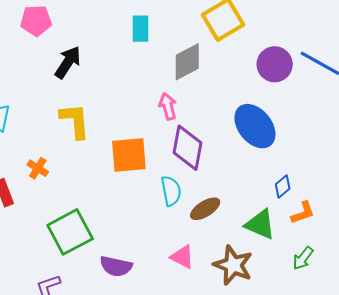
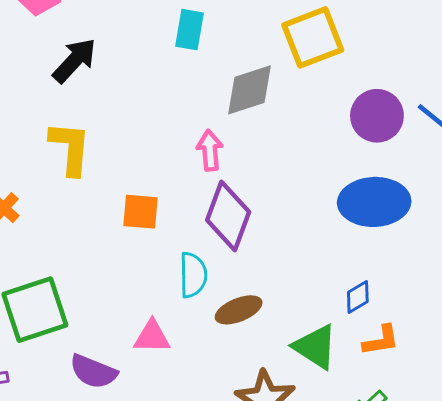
blue ellipse: (255, 126) -> (374, 202), moved, turned -63
orange square: (129, 155) -> (141, 212), size x0.7
pink triangle: (182, 257) -> (152, 337), moved, turned -36

